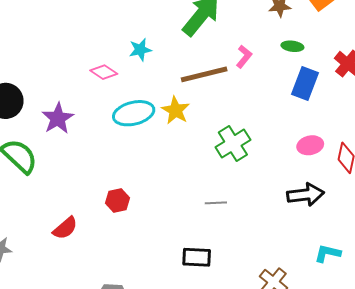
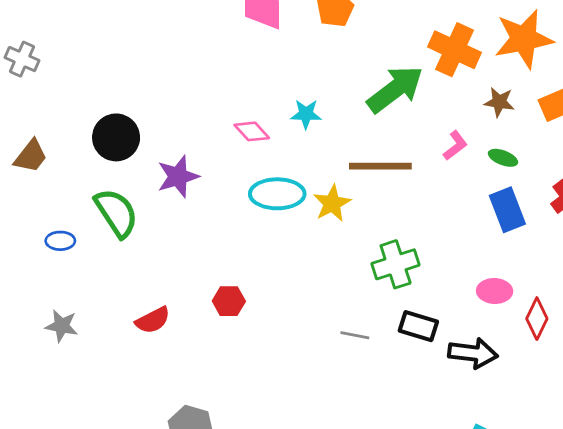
pink L-shape: (244, 57) -> (455, 145), moved
blue rectangle: (305, 83) -> (507, 210), turned -56
black rectangle: (197, 257) -> (418, 326), moved

